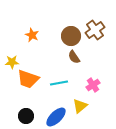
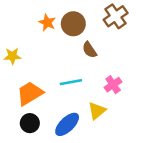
orange star: (32, 35) -> (47, 23), moved
brown circle: (71, 36) -> (73, 24), moved
orange trapezoid: (28, 79) -> (30, 93), moved, turned 130

